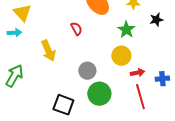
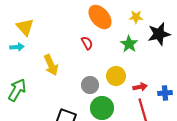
black star: (156, 20) -> (159, 34), size x1.6
red semicircle: (76, 29) -> (87, 43), moved
yellow circle: (121, 56) -> (116, 76), moved

